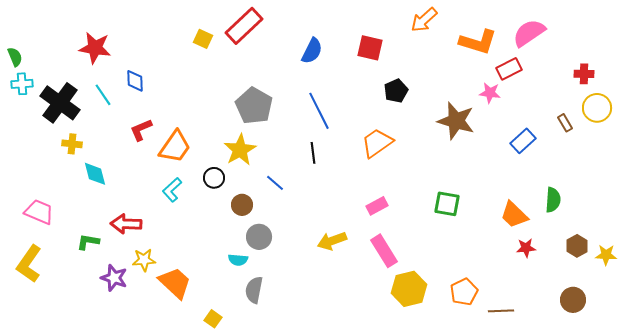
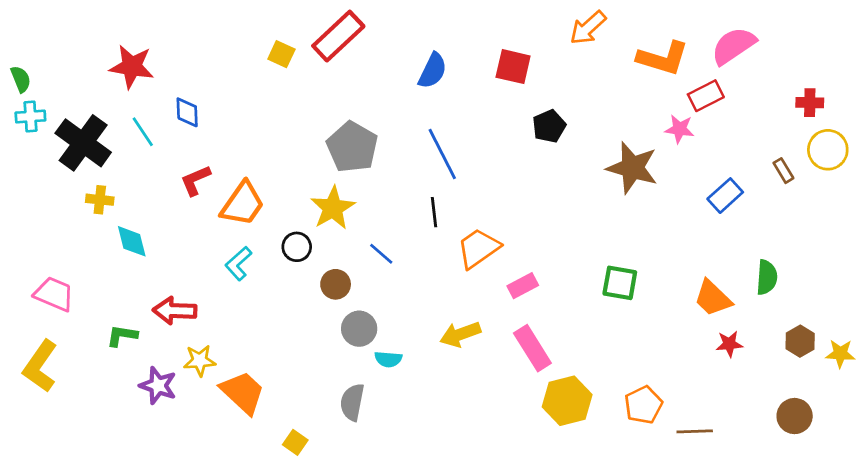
orange trapezoid: (377, 143) -> (478, 248), moved
cyan semicircle: (238, 260) -> (388, 359), moved

